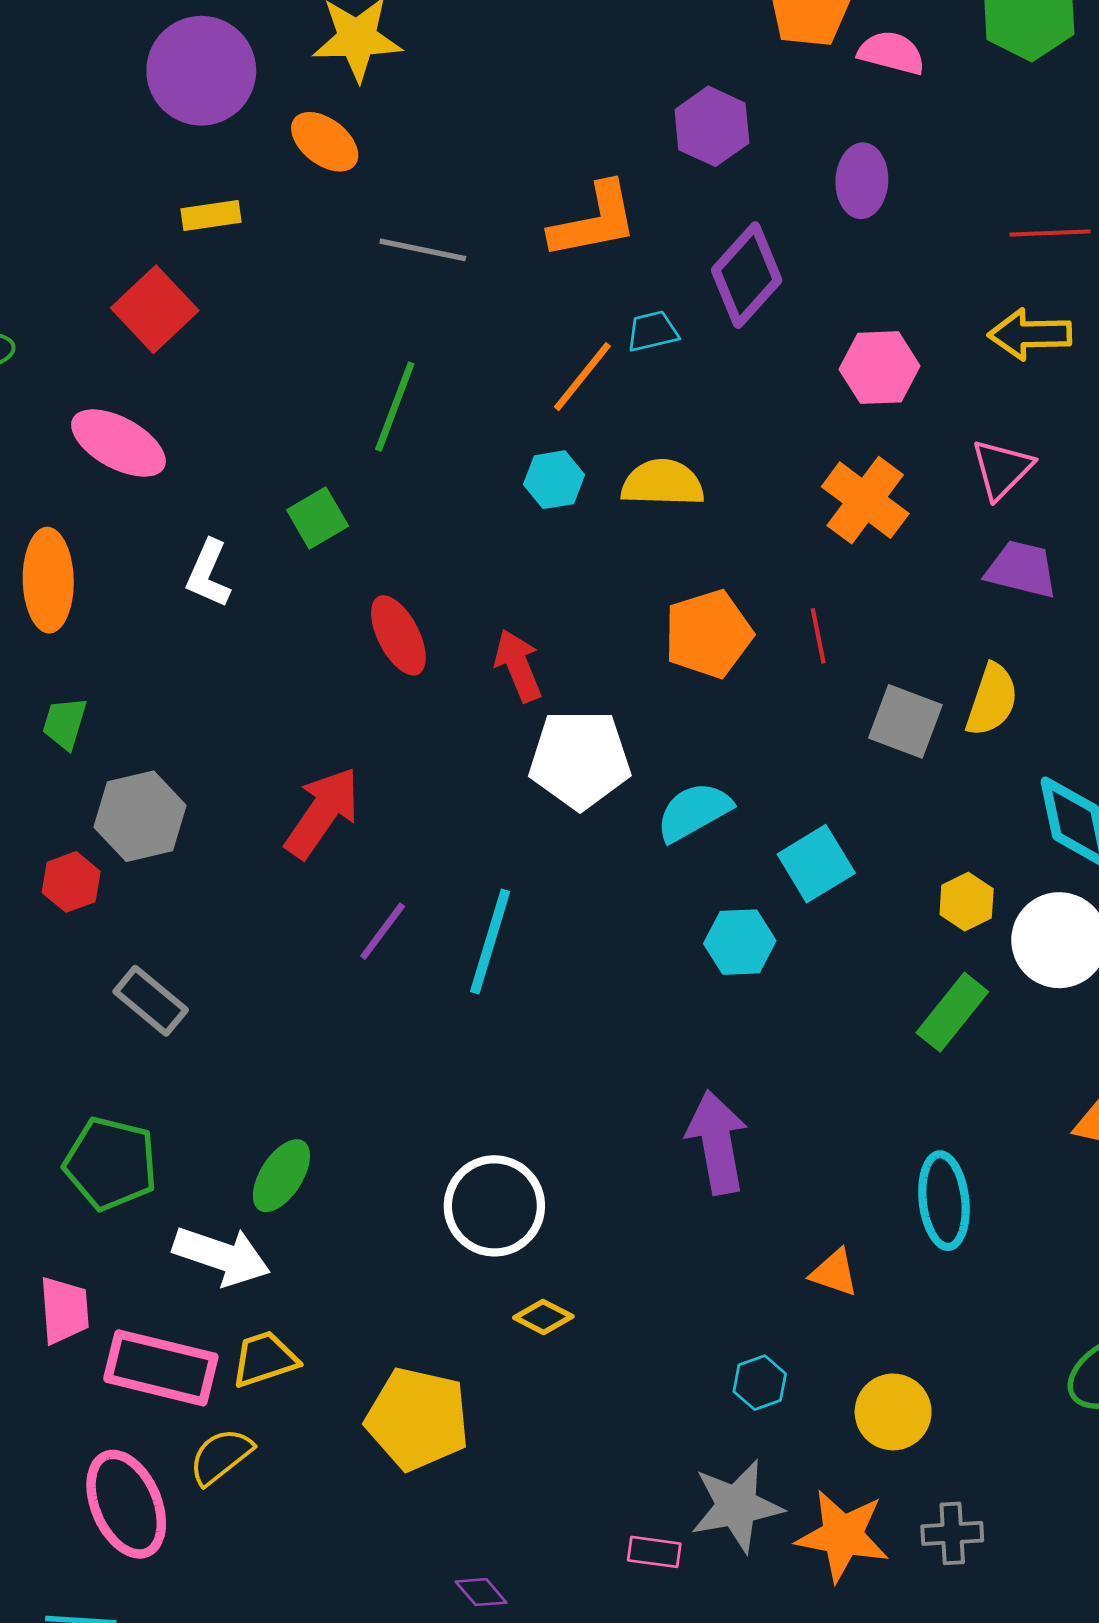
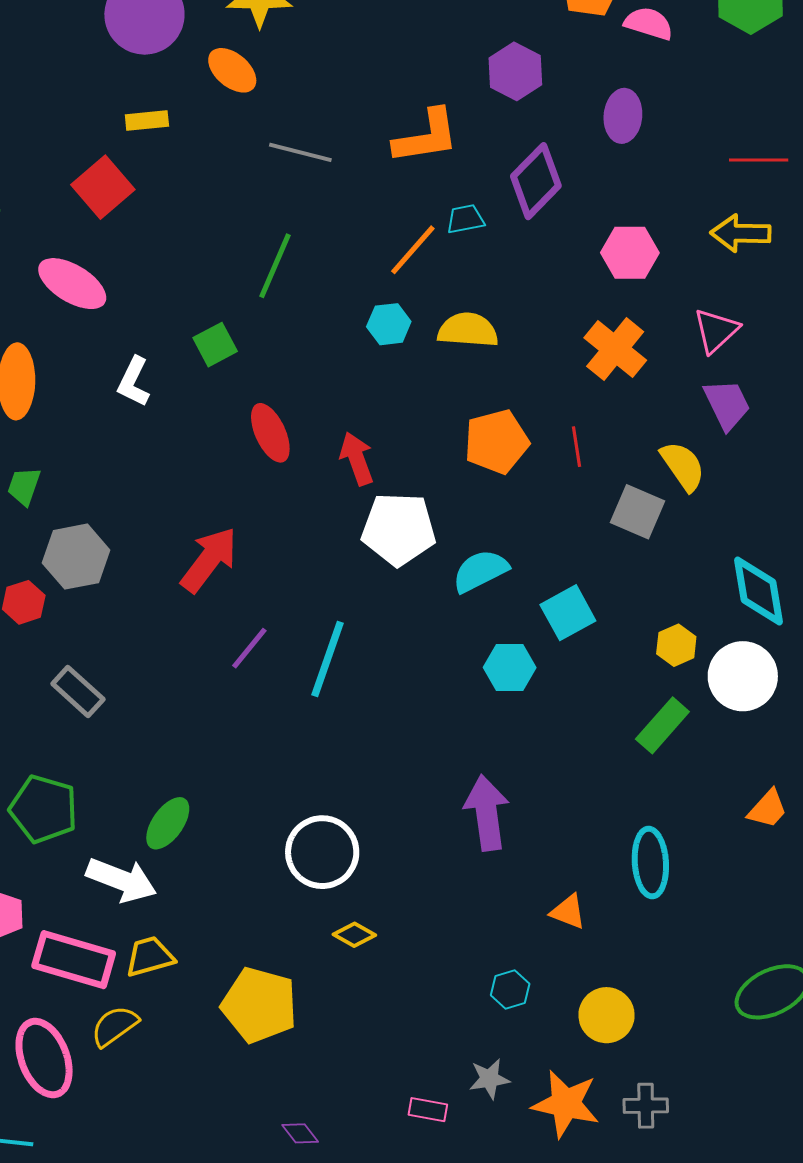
purple trapezoid: (1021, 569) -> (727, 404), turned 48
yellow semicircle: (992, 700) -> (683, 466), moved, turned -56
gray star: (737, 1506) -> (489, 1079), size x0.6

